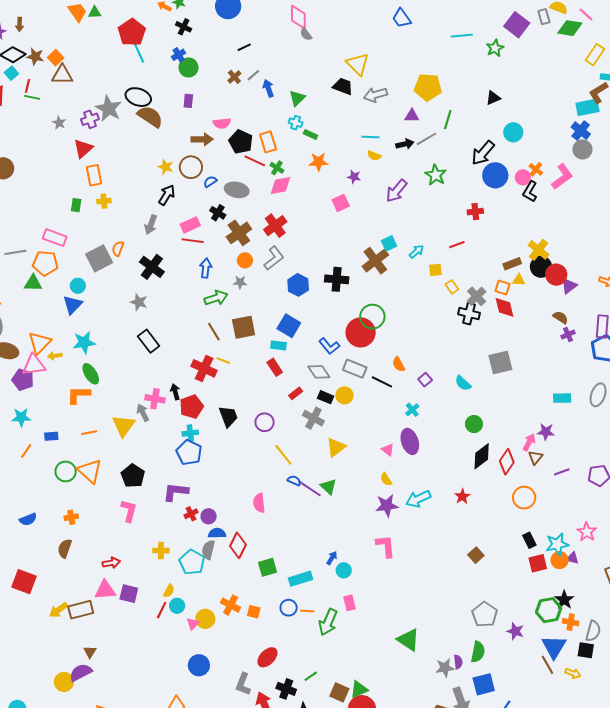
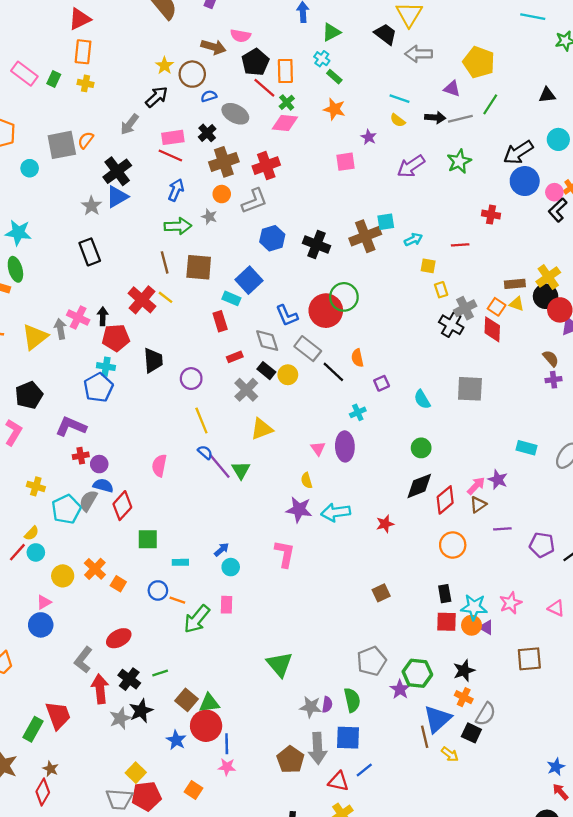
pink rectangle: (55, 238) -> (24, 74), moved
blue triangle: (73, 305) -> (117, 197), moved
cyan rectangle: (300, 579) -> (180, 562), size x0.6
green hexagon: (549, 610) -> (417, 673), moved
pink triangle: (193, 624) -> (44, 602), moved
green semicircle: (478, 652) -> (352, 700), turned -40

